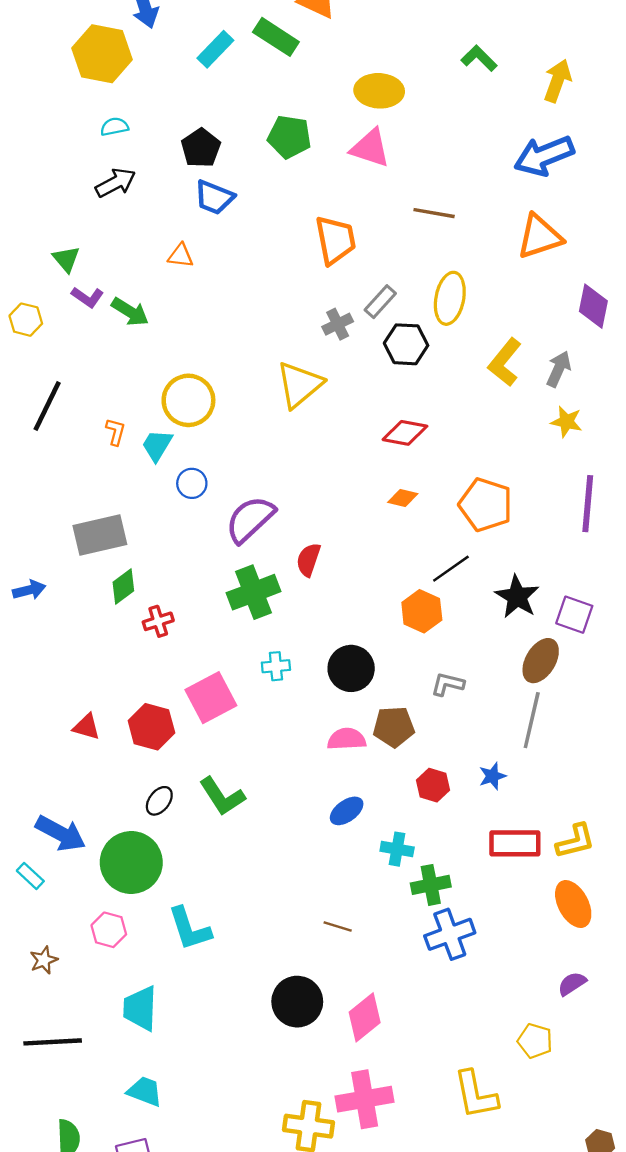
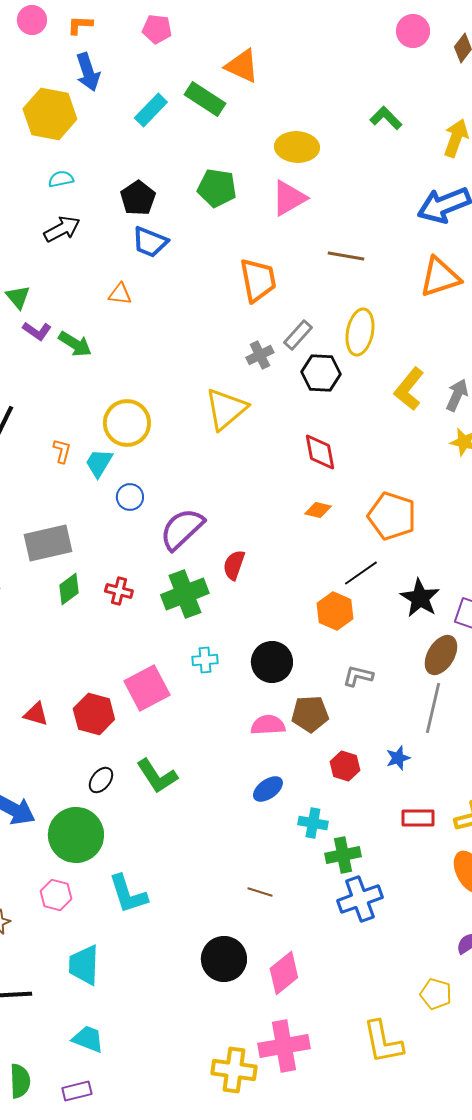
pink triangle: (370, 148) -> (289, 198), turned -48
red diamond: (405, 433) -> (320, 452), turned 69
red cross: (158, 621) -> (119, 591), moved, turned 32
red rectangle: (515, 843) -> (418, 818), size x0.7

